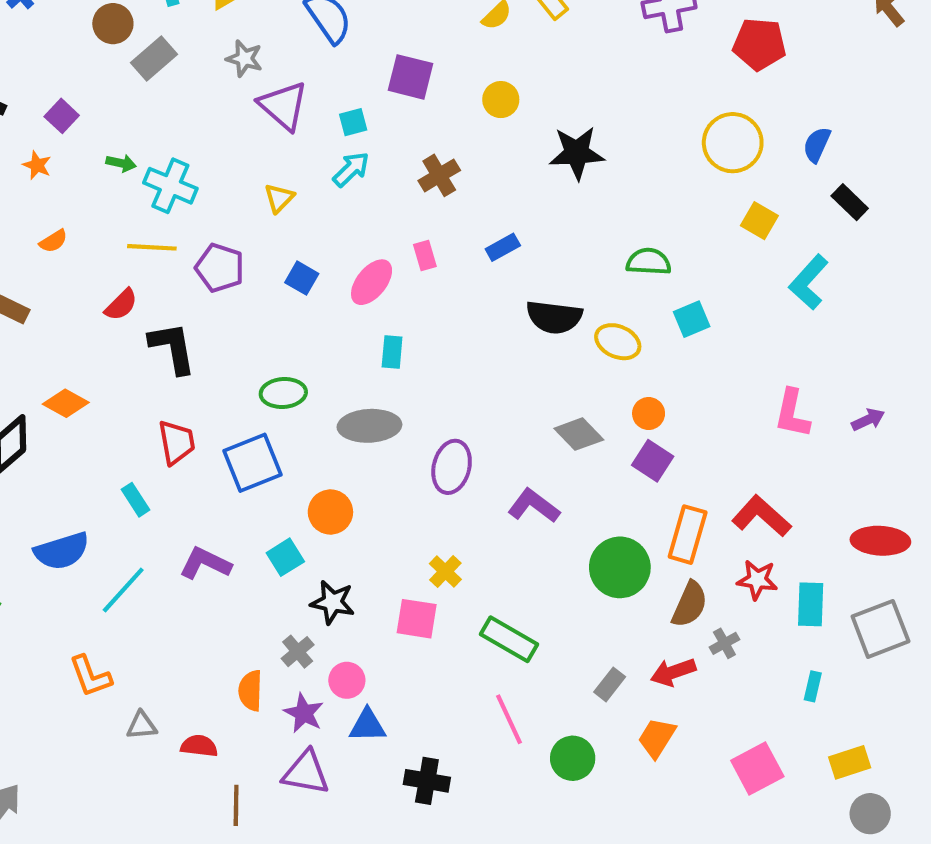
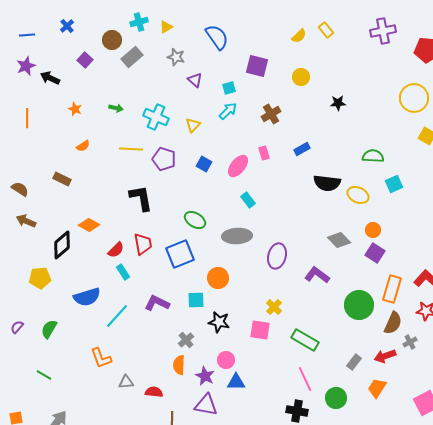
purple triangle: (283, 106) -> (195, 80), size x0.6
purple square: (62, 116) -> (85, 60), moved
black star: (577, 153) -> (338, 103), size x0.6
cyan cross: (170, 186) -> (156, 117), moved
red semicircle: (121, 305) -> (116, 250), moved
cyan rectangle: (392, 352) -> (248, 200), turned -42
green ellipse: (283, 393) -> (195, 220), turned 35
cyan square: (285, 557) -> (196, 300), turned 30
gray cross: (298, 652) -> (186, 340), moved
black cross: (427, 781) -> (297, 411), moved

